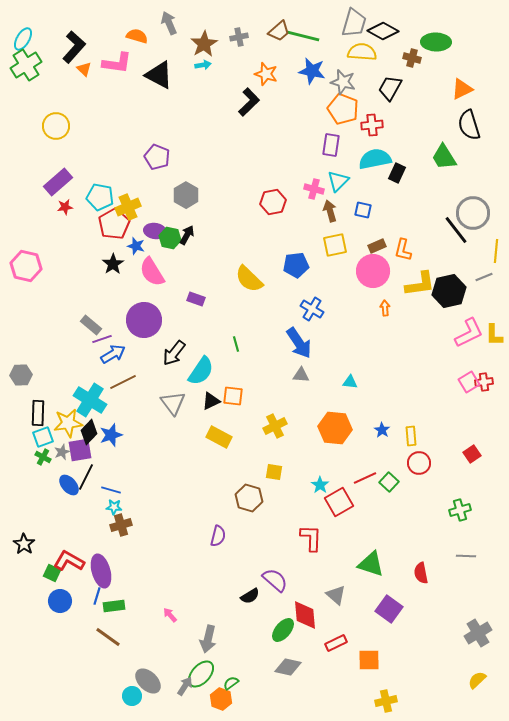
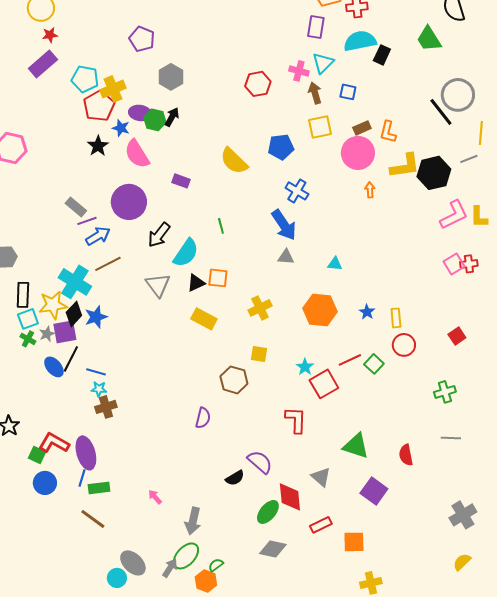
red star: (65, 207) -> (50, 35), moved

